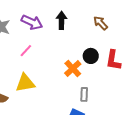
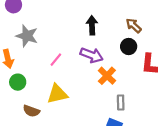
purple arrow: (32, 22) -> (92, 55), moved
black circle: (91, 56) -> (129, 47), moved

